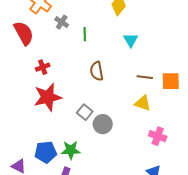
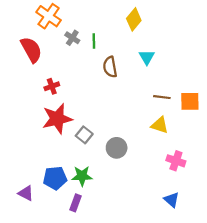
green line: (85, 34) -> (94, 41), moved
brown semicircle: (97, 71) -> (110, 67), moved
gray square: (85, 112) -> (84, 135), moved

